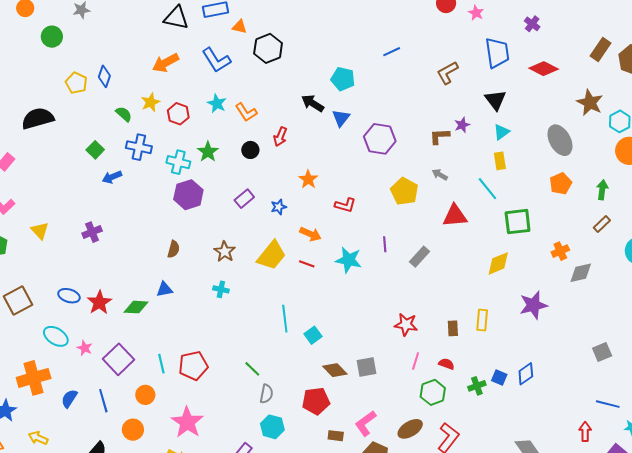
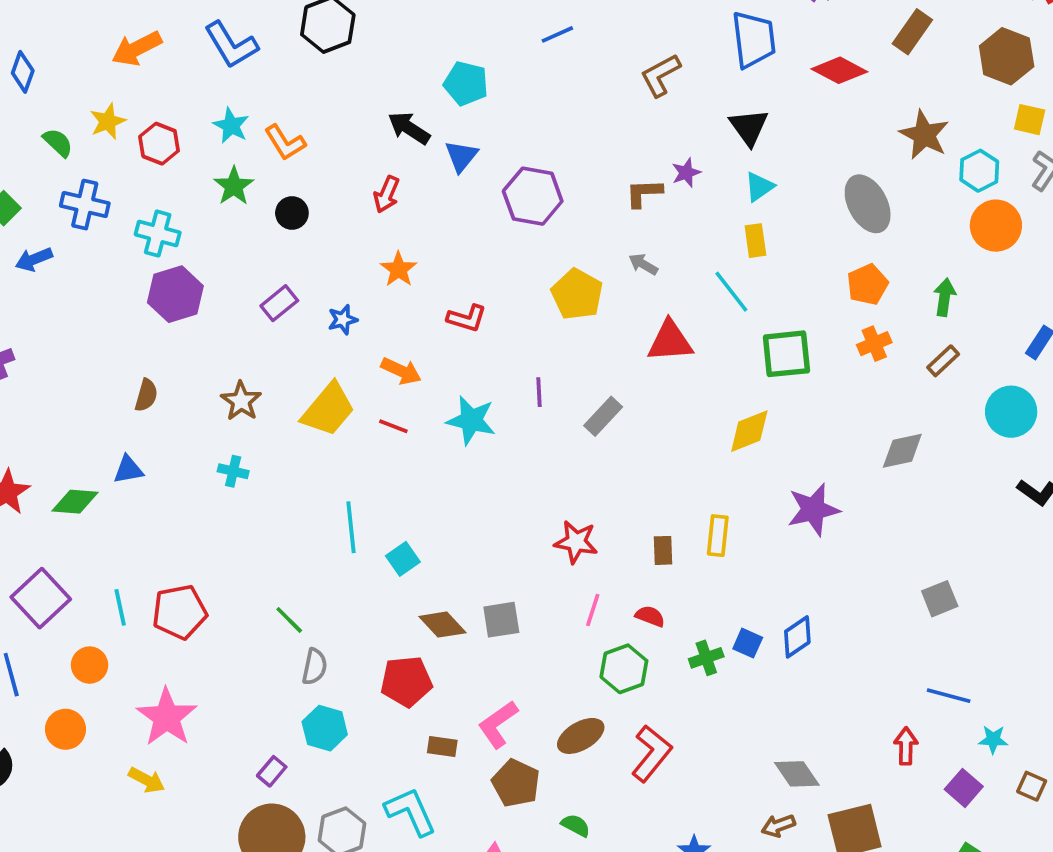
brown rectangle: (600, 49) -> (912, 32), moved
red arrow: (280, 137) -> (387, 194), moved
green star: (208, 152) -> (234, 186), moved
orange cross: (560, 251) -> (874, 344), moved

